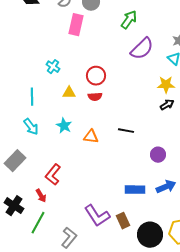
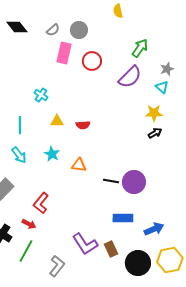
green arrow: (129, 20) -> (140, 48), moved
red circle: (96, 76) -> (92, 61), moved
black line: (126, 131) -> (111, 181), moved
purple circle: (158, 155) -> (134, 182), moved, size x1.5
blue arrow: (166, 187) -> (154, 229), moved
red arrow: (41, 196) -> (29, 224), turned -32

